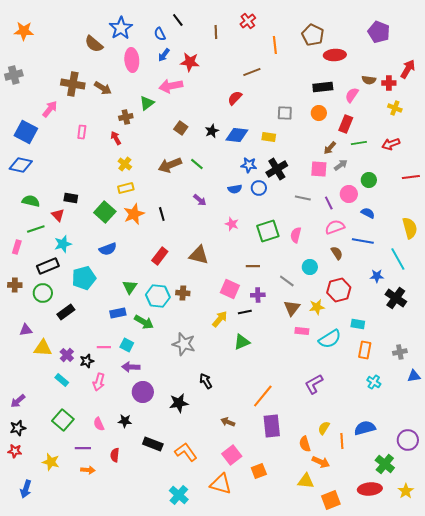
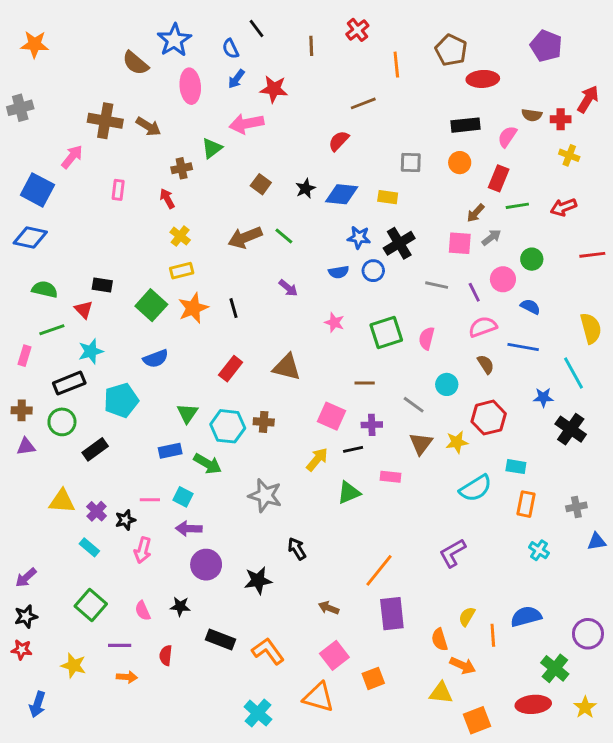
purple triangle: (26, 330) -> (26, 446), moved
pink rectangle: (302, 331) -> (391, 477), moved

